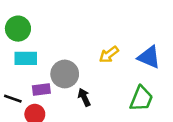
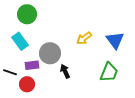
green circle: (18, 29) -> (27, 14), moved
blue triangle: (149, 57) -> (115, 40), turned 30
cyan rectangle: (26, 58) -> (20, 41), turned 54

